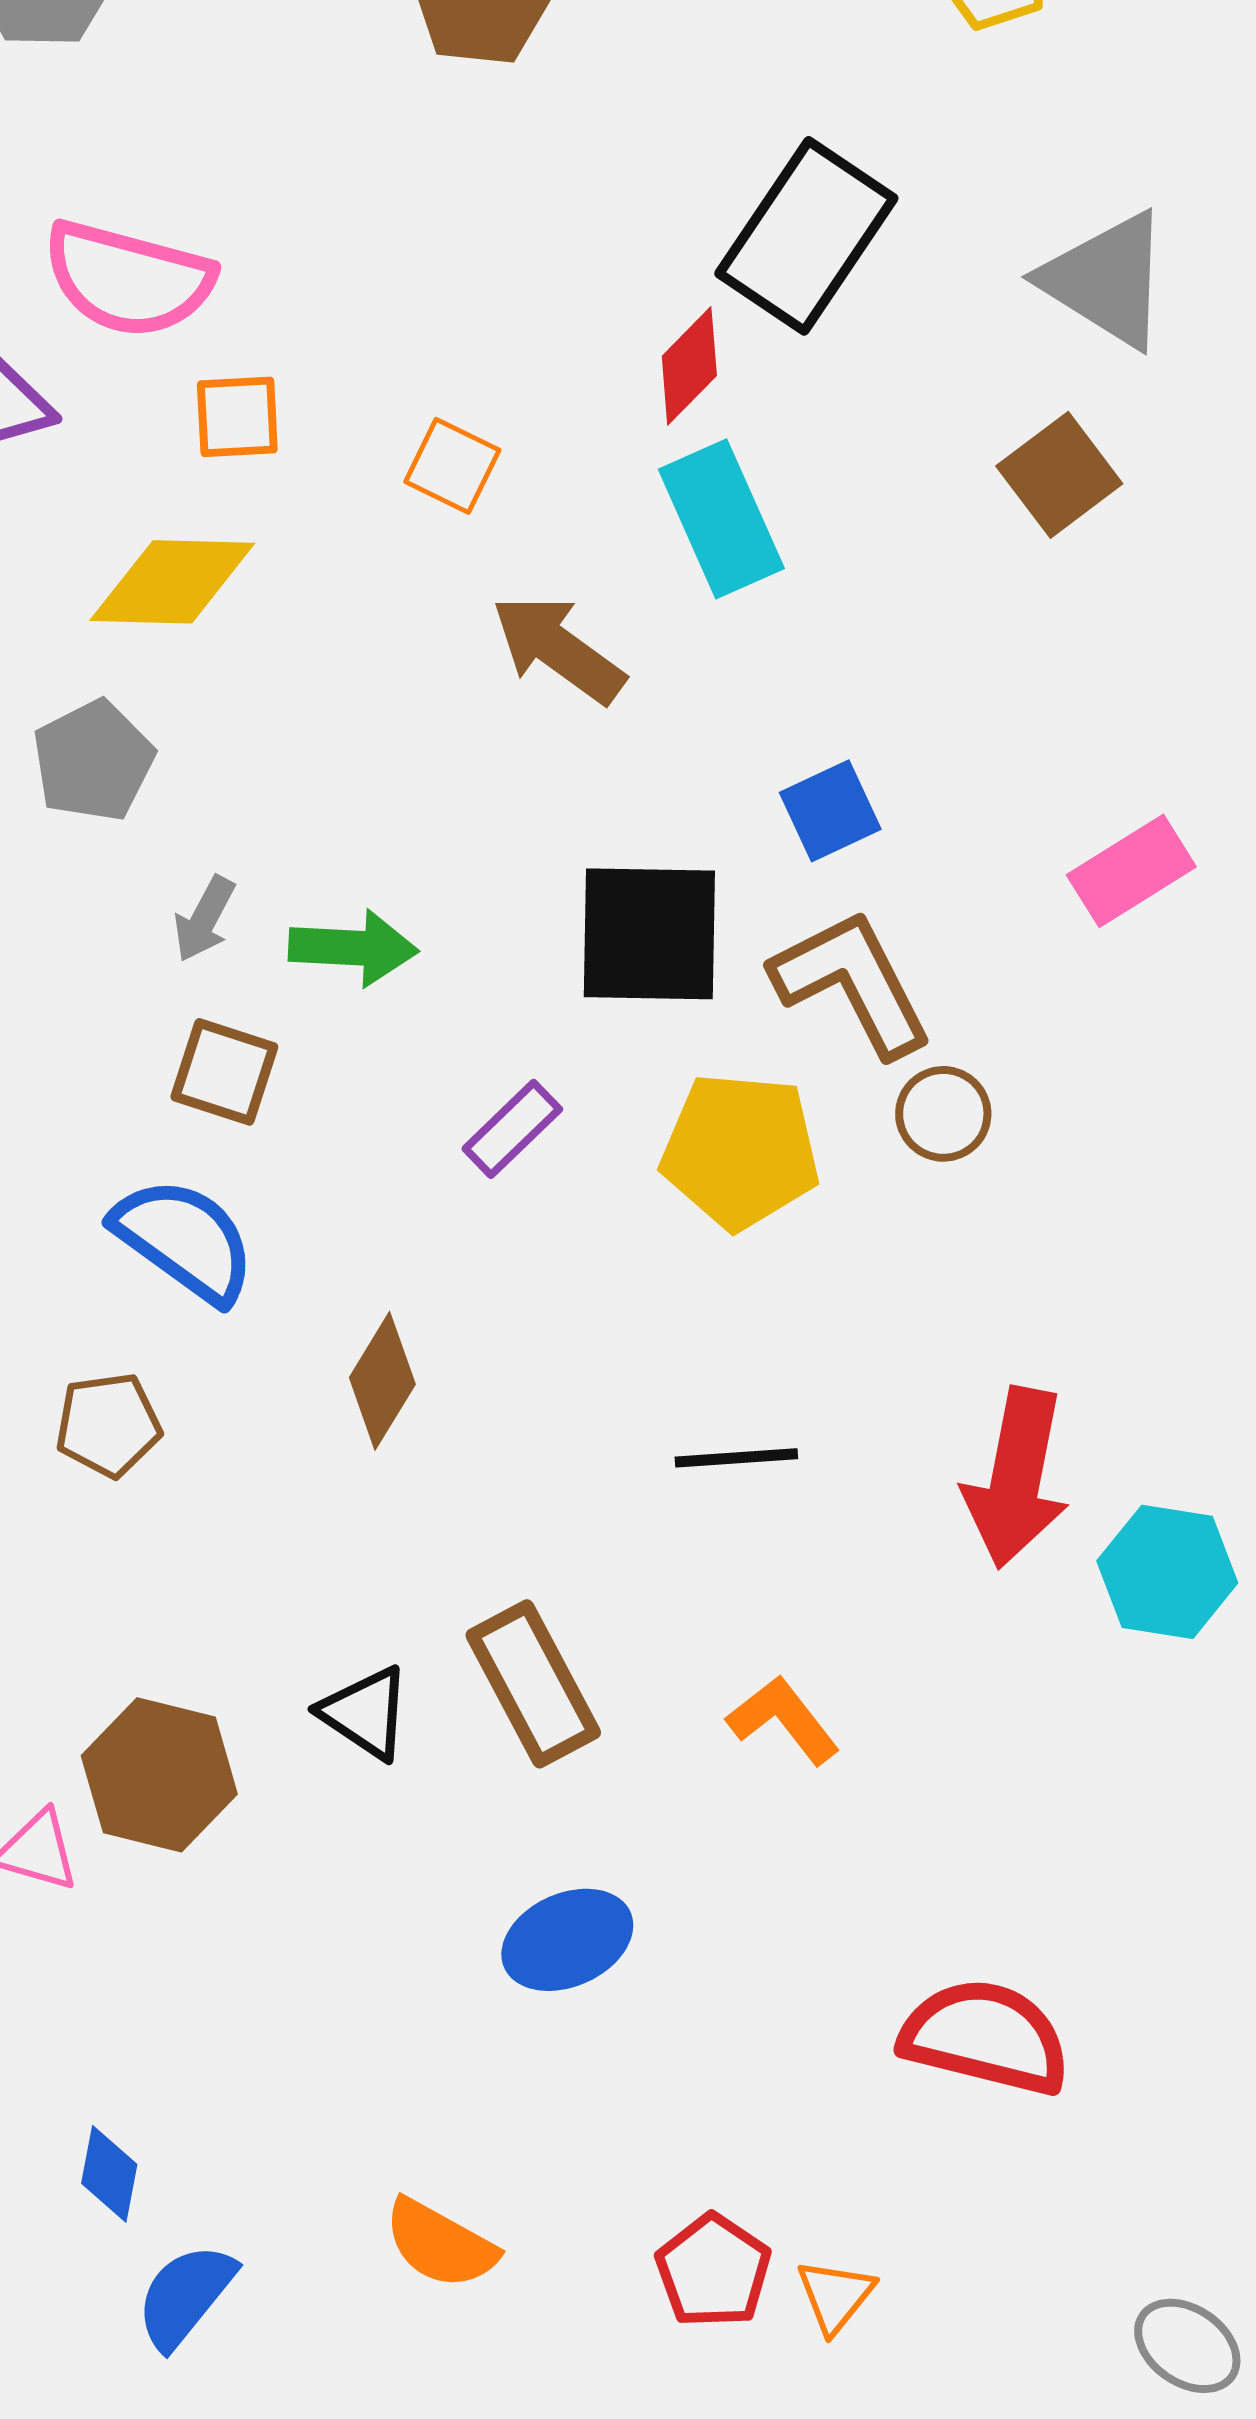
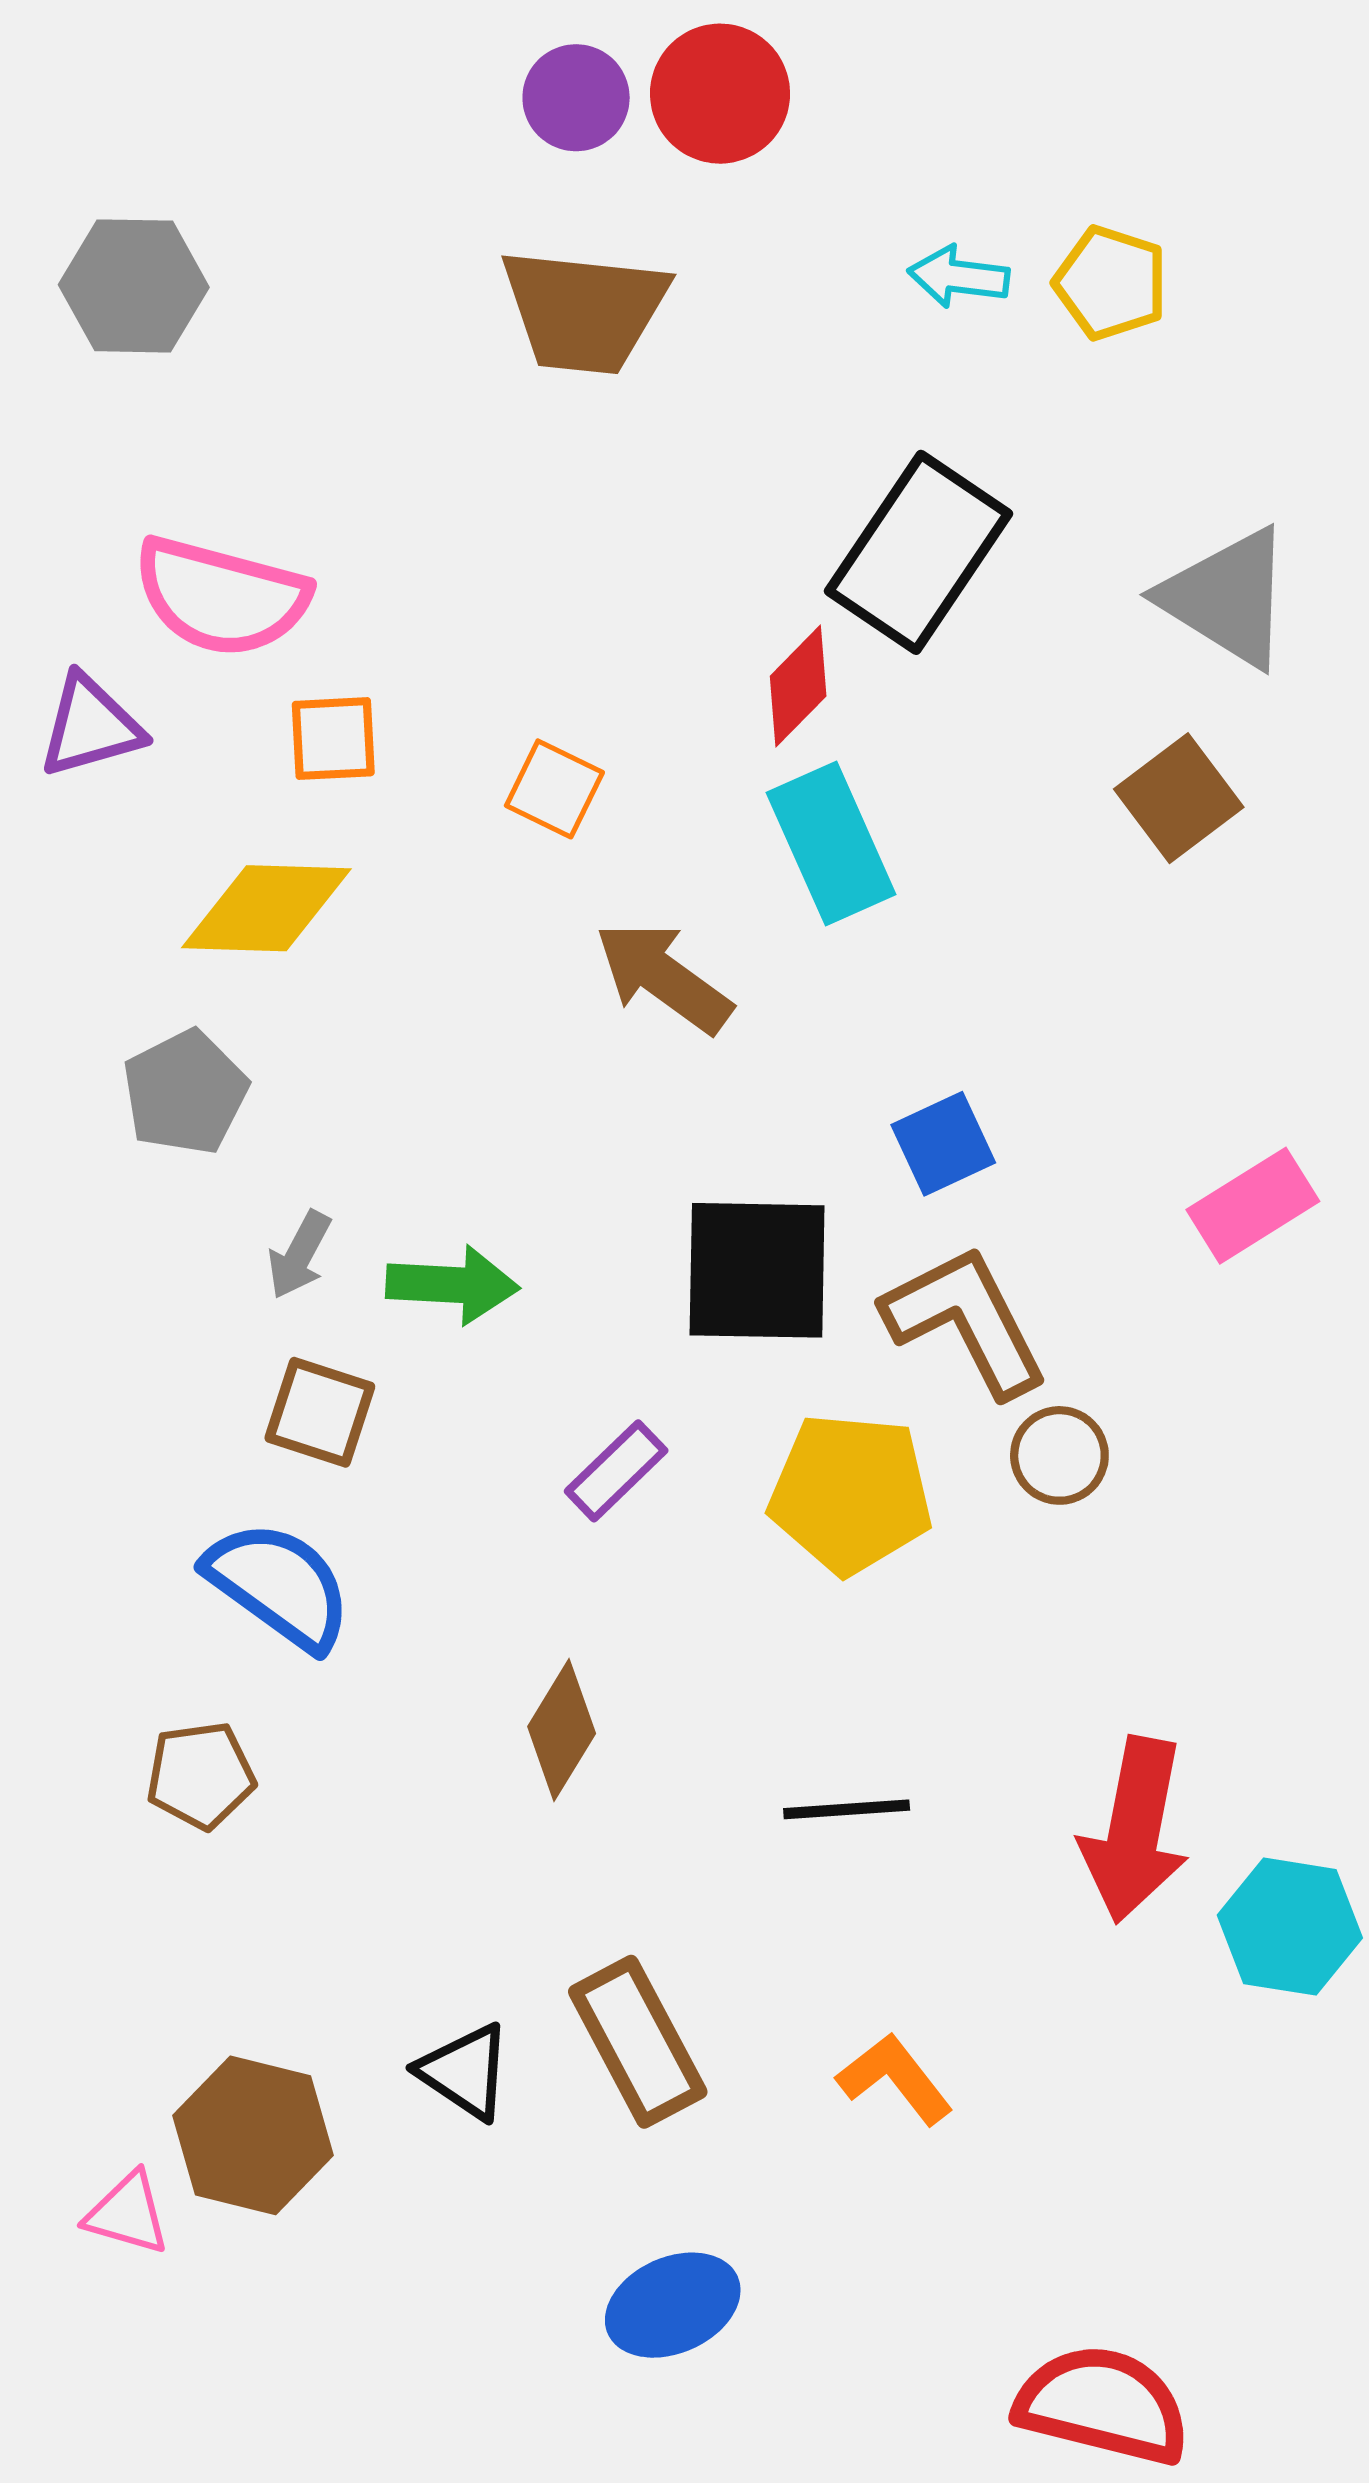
brown diamond: (382, 1381) -> (562, 1730), moved

